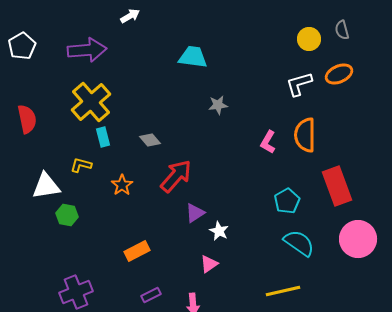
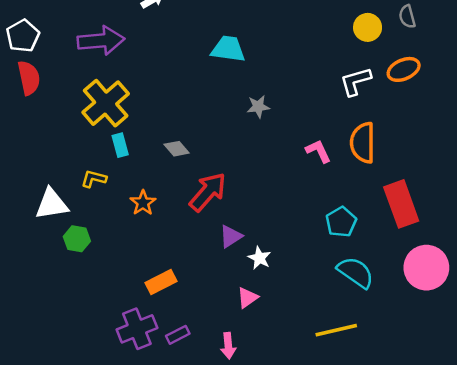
red semicircle: (27, 119) -> (29, 78), moved
pink L-shape: (268, 142) -> (318, 151), turned 125
purple cross: (76, 292) -> (137, 329), moved

